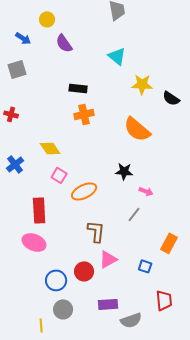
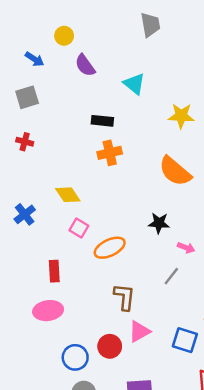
cyan triangle: (117, 56) -> (134, 84), moved
red cross: (11, 114) -> (25, 142), moved
red rectangle: (39, 210) -> (54, 271), size x0.7
pink ellipse: (34, 242) -> (48, 311), turned -30
blue square: (145, 266) -> (185, 340), size x1.5

